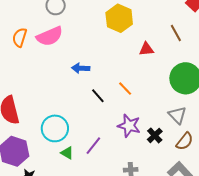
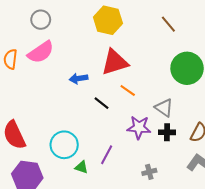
red triangle: (146, 49) -> (115, 62), moved, size x1.8
gray triangle: (177, 115) -> (164, 108), moved
black cross: (155, 135) -> (167, 132), turned -35

